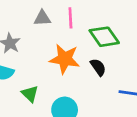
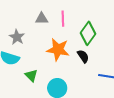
green diamond: (104, 37) -> (88, 33), turned 70

